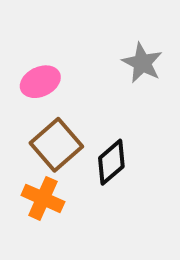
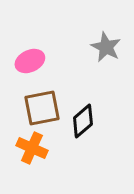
brown square: (56, 145) -> (42, 108), turned 30

